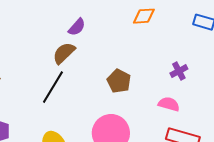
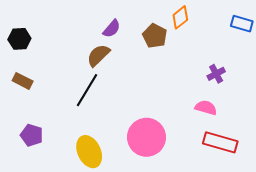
orange diamond: (144, 16) -> (180, 17), turned -35
brown pentagon: (119, 81) -> (155, 36), moved

